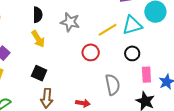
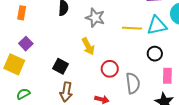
yellow line: (108, 30) -> (132, 28), turned 30
yellow arrow: (38, 39) -> (88, 46), moved
red circle: (91, 52) -> (110, 69), moved

